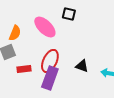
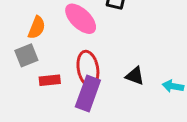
red ellipse: (50, 61) -> (88, 69), turned -35

